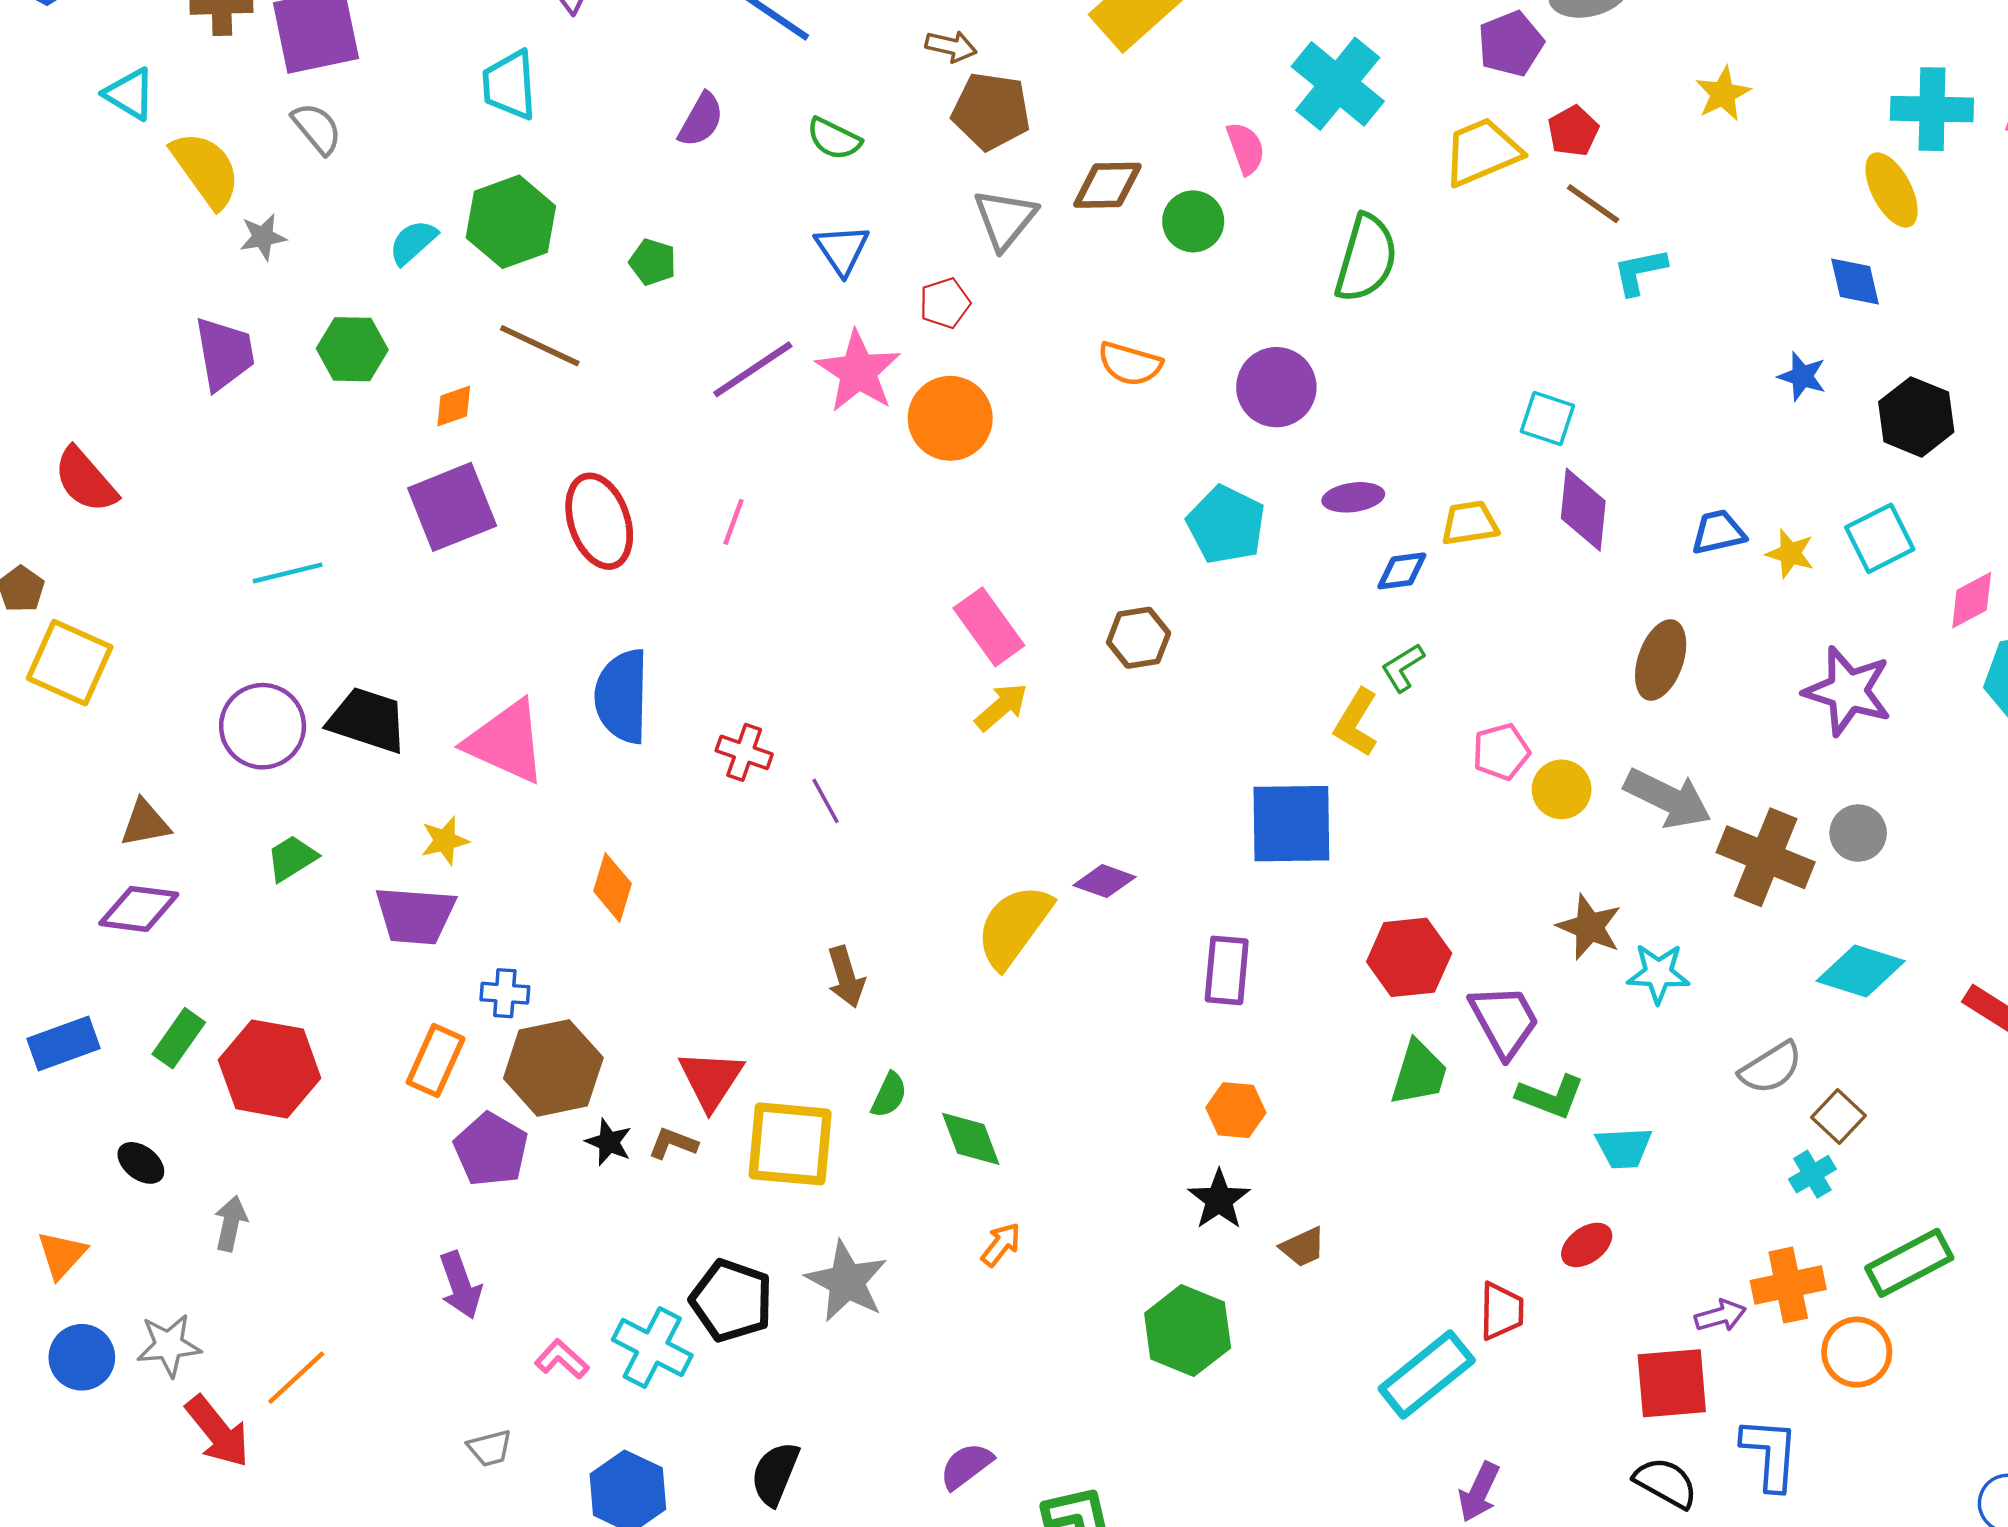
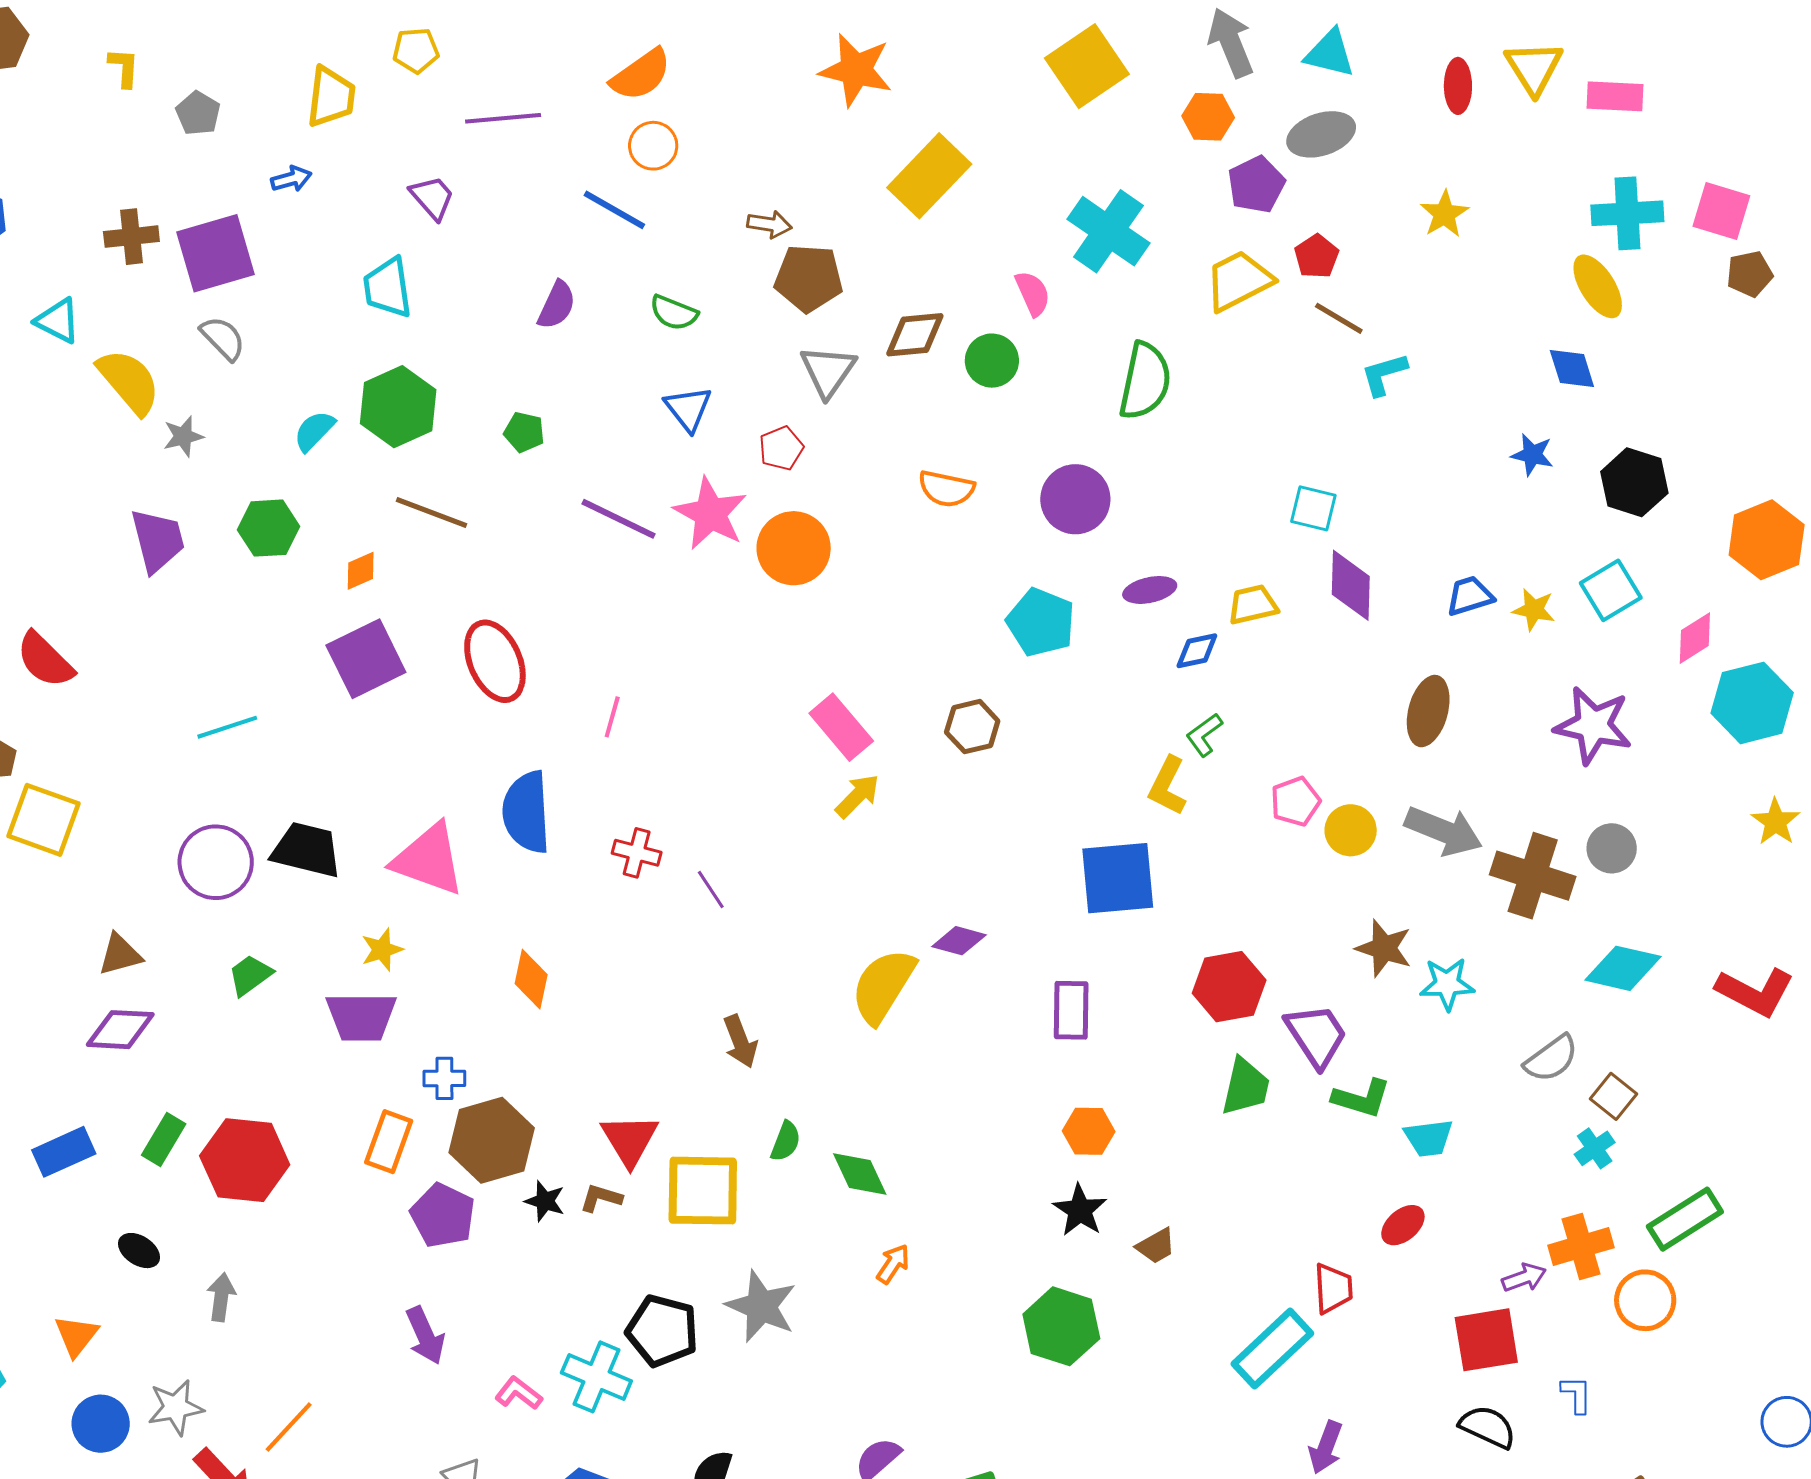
purple line: (753, 369) -> (618, 519), turned 64
pink line: (734, 522) -> (612, 717), moved
blue L-shape: (1770, 1454) -> (1577, 1395), size x0.6

